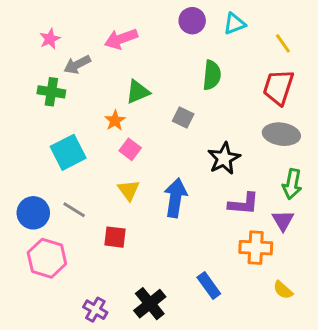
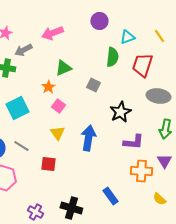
cyan triangle: (235, 24) -> (127, 37), moved
red trapezoid: (278, 87) -> (142, 65), moved
purple triangle: (283, 220) -> (164, 161), moved
black cross: (150, 304) -> (71, 208), turned -35

